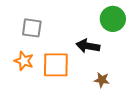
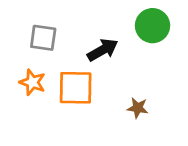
black arrow: (88, 46) -> (103, 50), moved, turned 140

